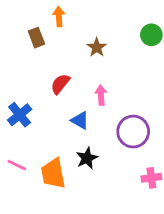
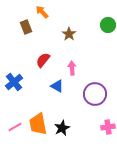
orange arrow: (59, 17) -> (42, 12), turned -40
black star: (87, 158) -> (62, 128), moved
pink line: (17, 165) -> (15, 127), moved, turned -56

